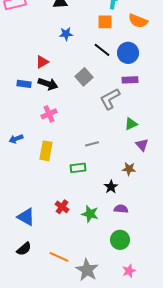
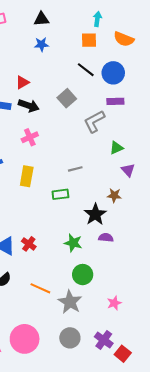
blue star: (66, 34) -> (41, 44), moved
black star: (111, 187) -> (95, 214), size x1.5
red cross: (62, 207) -> (29, 244), moved
green circle: (120, 240) -> (83, 275), moved

